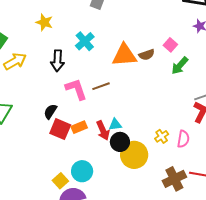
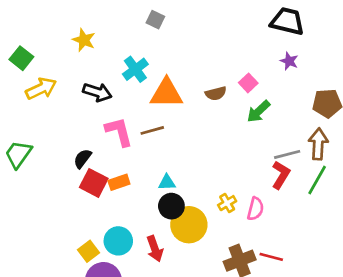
orange triangle: (124, 55) -> (167, 93), moved
black arrow: (57, 61) -> (97, 92), turned -80
red arrow: (103, 130) -> (155, 249), moved

